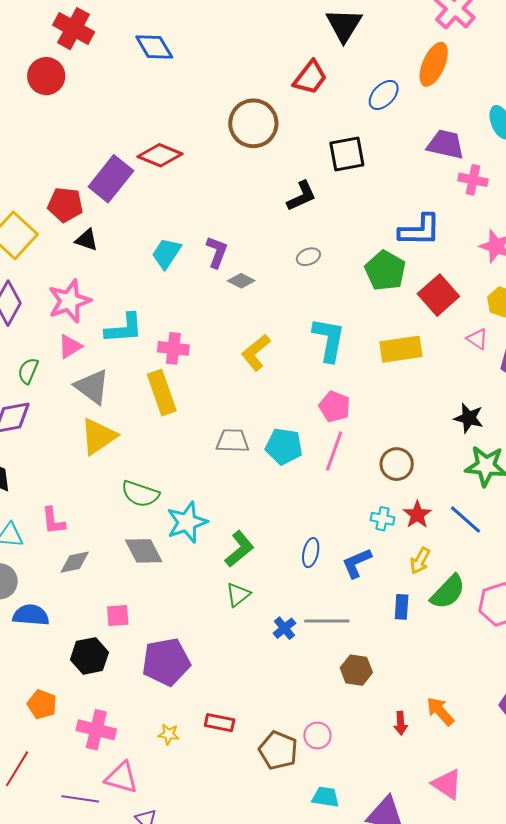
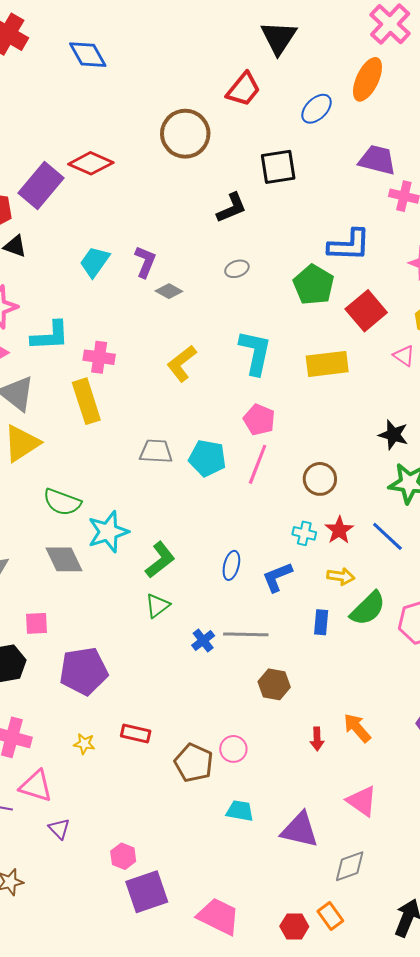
yellow arrow: (420, 561) -> (341, 576), turned -112

